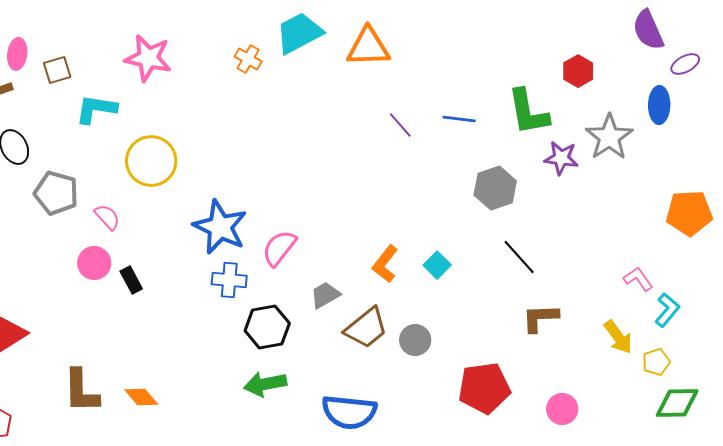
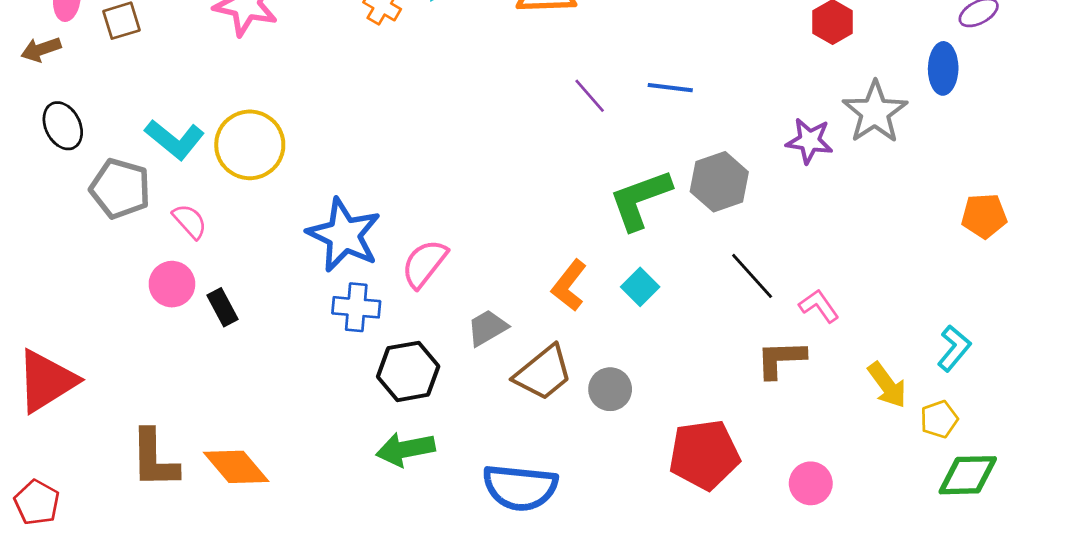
cyan L-shape: (96, 109) -> (175, 139), moved, turned -150
green L-shape: (528, 112) -> (640, 199), moved, turned 80
orange pentagon: (689, 213) -> (984, 216), size x0.7
pink L-shape: (638, 279) -> (819, 306), moved
orange diamond: (141, 397) -> (236, 467), size x1.4

